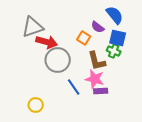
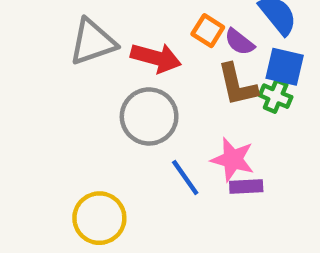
orange square: (84, 38) -> (208, 31), moved
red arrow: (47, 42) -> (156, 58), moved
brown L-shape: (97, 61) -> (237, 85), moved
yellow circle: (36, 105) -> (99, 218), size x1.5

